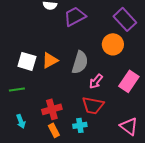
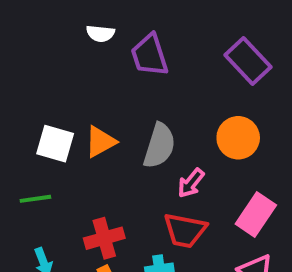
purple trapezoid: (75, 16) -> (150, 55), turned -80
orange circle: (113, 44) -> (238, 138), moved
pink rectangle: (129, 81) -> (256, 215), moved

